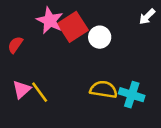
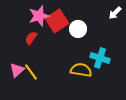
pink star: (50, 20) -> (39, 16), turned 30
red semicircle: (15, 45) -> (31, 38), moved
cyan cross: (132, 95) -> (100, 58), moved

